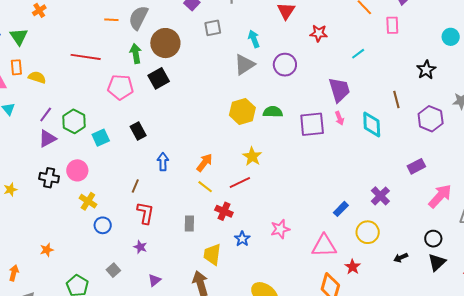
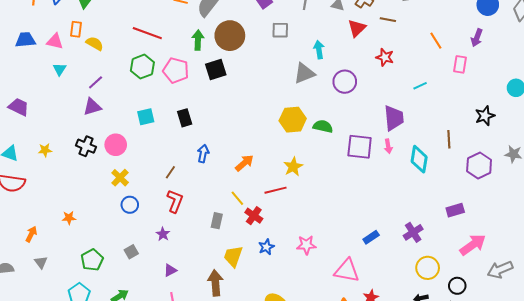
green hexagon: (74, 121) -> (142, 67), moved
yellow line: (205, 187) -> (237, 198), moved
yellow circle: (368, 232) -> (428, 268), moved

